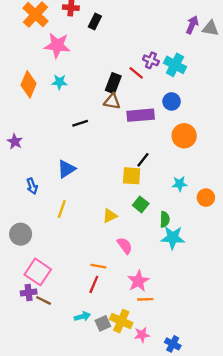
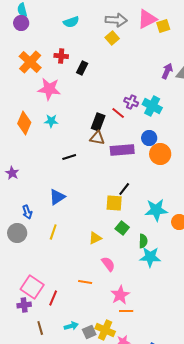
orange circle: (184, 136) -> (160, 154), moved
cyan star: (180, 184) -> (156, 210), size x1.6
gray circle: (21, 234) -> (17, 233), moved
red line: (94, 284) -> (53, 298), moved
brown line: (43, 300) -> (40, 328), moved, turned 48

